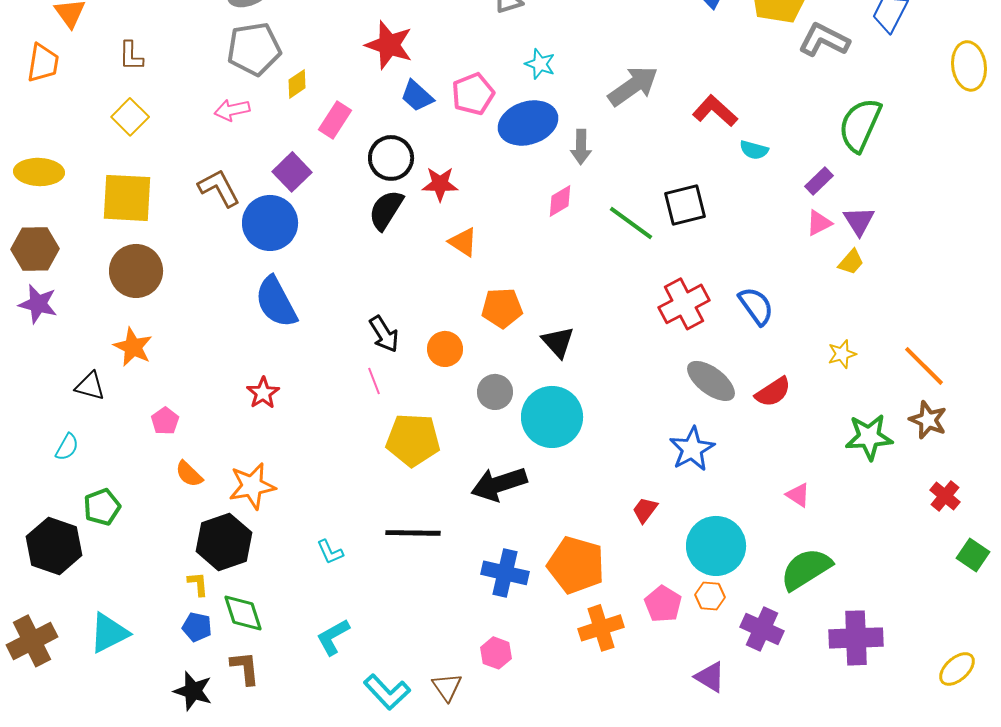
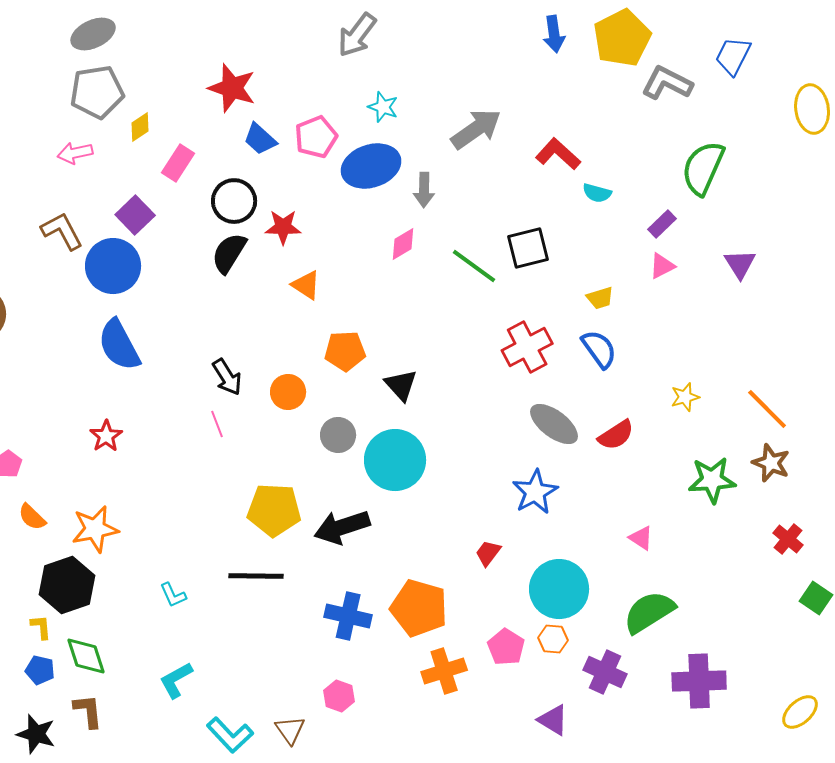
purple triangle: (859, 221) -> (740, 264), moved
yellow trapezoid: (851, 262) -> (600, 298), moved, turned 32
yellow pentagon: (413, 440) -> (274, 510), moved

